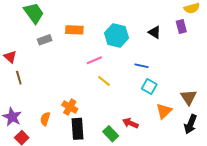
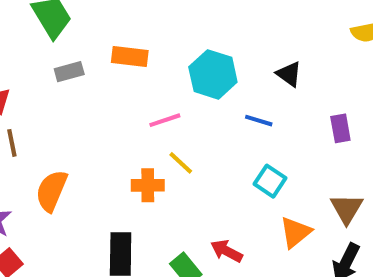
purple rectangle: (181, 26) -> (340, 128), moved
blue line: (142, 66) -> (259, 121), moved
orange cross: (70, 107) -> (148, 185), moved, turned -35
orange semicircle: (45, 119) -> (52, 191), moved, size x1.5

